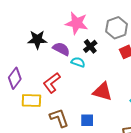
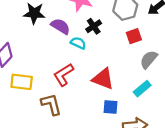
red L-shape: (52, 83) -> (63, 75), moved
blue square: (87, 120) -> (111, 107), moved

